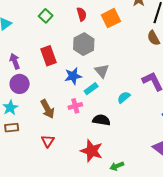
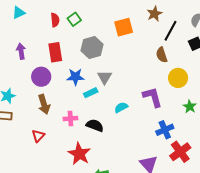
red semicircle: (82, 14) -> (55, 20), moved
green square: (46, 16) -> (74, 19), moved
purple circle: (20, 84) -> (41, 77), moved
pink cross: (75, 106) -> (70, 118), moved

